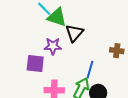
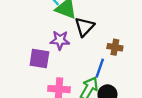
brown cross: (117, 51) -> (115, 47), moved

